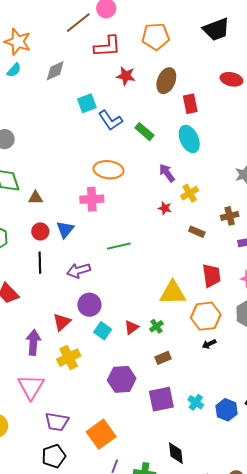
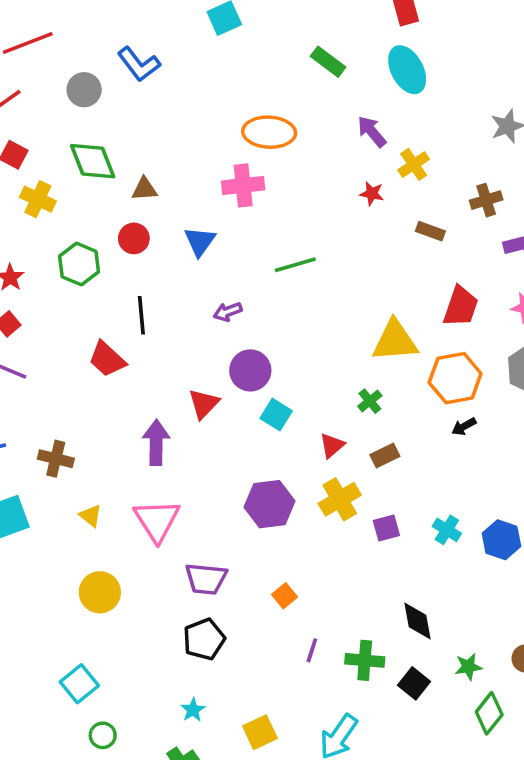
blue L-shape: (110, 120) -> (139, 64), moved
red circle: (40, 231) -> (134, 238), moved
black line: (40, 263) -> (141, 315), moved
purple arrow: (79, 270) -> (228, 312), size x0.7
red trapezoid: (211, 276) -> (461, 306), turned 30
red triangle: (131, 327) -> (332, 445), moved
yellow cross: (69, 358) -> (340, 499), moved
purple hexagon: (122, 379) -> (270, 504), moved
purple square: (161, 399) -> (386, 528), size x0.6
orange square: (101, 434) -> (285, 596), size x0.5

